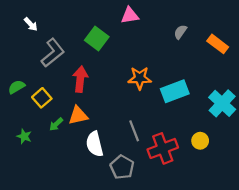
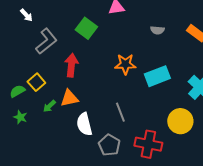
gray semicircle: (180, 32) -> (157, 30), moved, turned -120
green semicircle: (16, 87) -> (17, 91), moved
yellow circle: (200, 141) -> (180, 121), size x1.6
red cross: (163, 148) -> (148, 144), moved, turned 32

